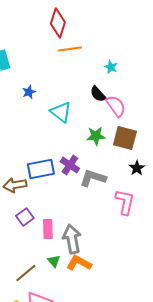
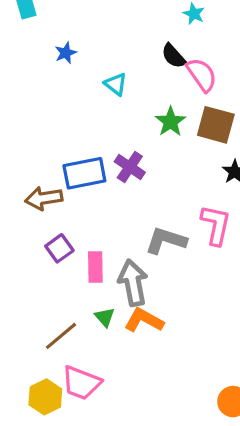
cyan triangle: (61, 112) -> (116, 84), size x0.7
green star: (96, 136) -> (170, 122), turned -30
gray L-shape: (93, 178) -> (166, 241), moved

